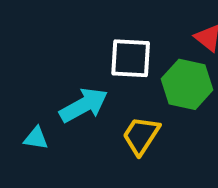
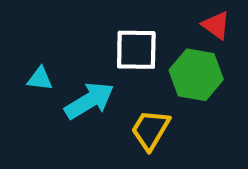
cyan triangle: (36, 138) -> (40, 79), moved

